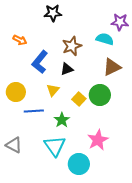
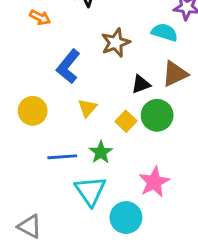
orange arrow: (20, 40) -> (40, 17), moved
black triangle: (67, 69) -> (141, 84), moved
blue line: (34, 111) -> (62, 157), moved
gray triangle: (14, 145) -> (30, 226), moved

